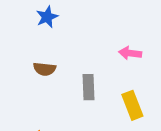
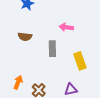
pink arrow: (130, 53) -> (66, 27), moved

